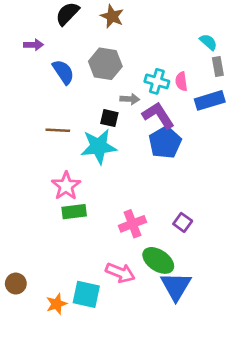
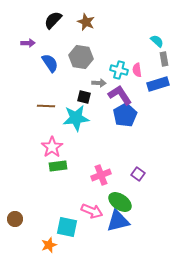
blue triangle: (176, 286) -> (118, 221), moved, turned 45
orange star: (57, 304) -> (49, 245), moved

